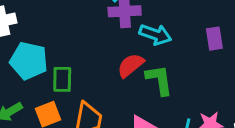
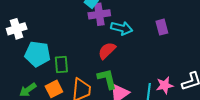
green L-shape: (159, 80) -> (107, 79), moved

